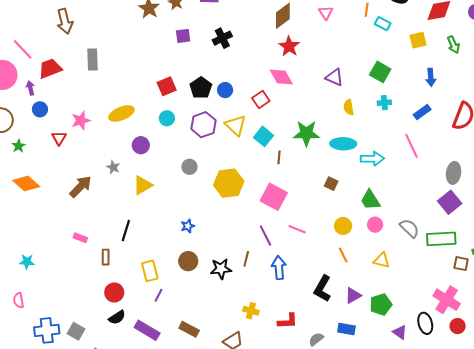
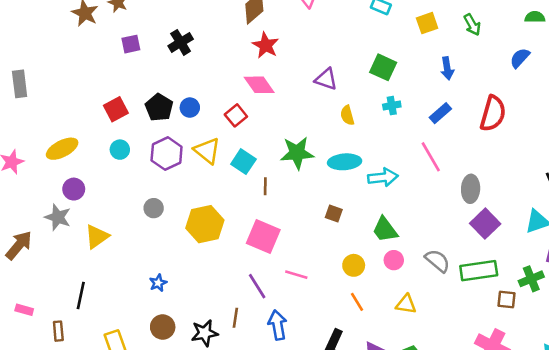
purple circle: (141, 145) -> (74, 189), moved
gray star: (113, 167) -> (58, 217), size x1.5
gray ellipse: (454, 173) -> (471, 189), moved

